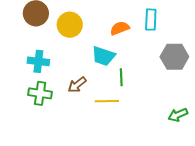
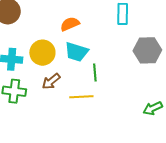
yellow circle: (70, 25) -> (42, 53), moved
orange semicircle: (120, 28) -> (70, 24), moved

